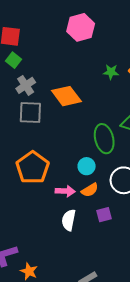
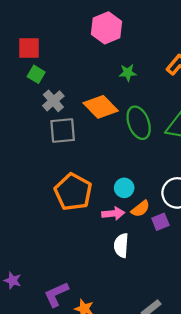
green star: (111, 72) -> (128, 73), moved
green ellipse: (104, 139) -> (139, 123), moved
cyan circle: (87, 166) -> (124, 188), moved
purple square: (104, 215) -> (160, 222), moved

